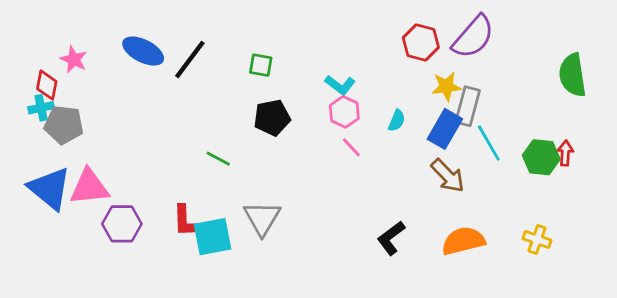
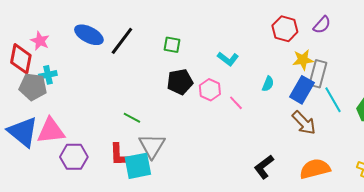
purple semicircle: (473, 37) -> (322, 25), size x0.6
red diamond: (47, 85) -> (21, 59), size x1.4
cyan cross: (41, 108) -> (48, 75), moved
pink hexagon: (344, 112) -> (210, 90), moved
green line: (218, 159) -> (132, 118), moved
gray triangle: (262, 218) -> (152, 146), moved

